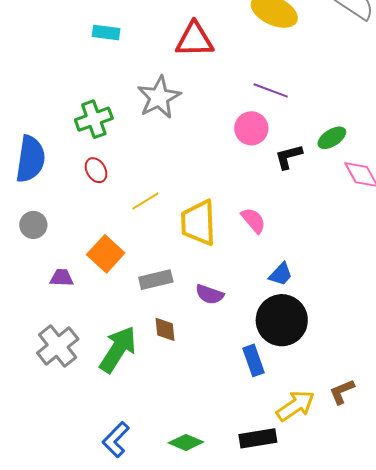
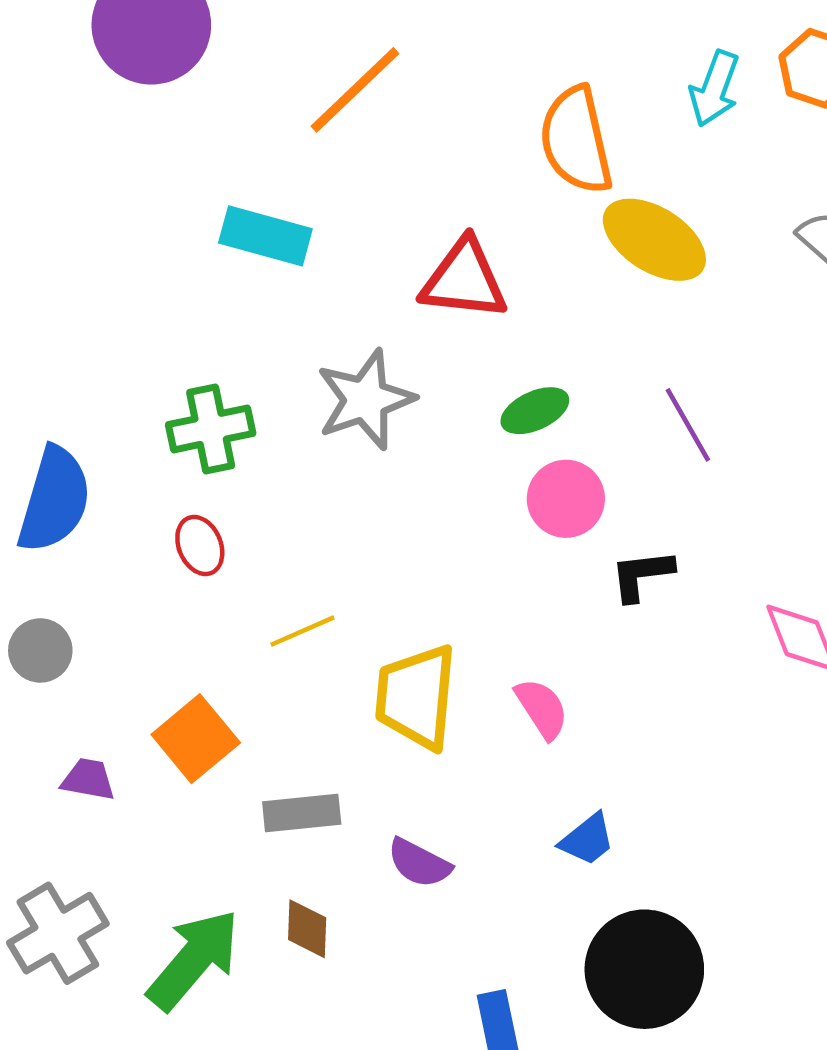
cyan rectangle: (106, 33) -> (265, 236), size x1.4
purple line: (271, 90) -> (688, 425), moved, turned 32
green ellipse: (332, 138) -> (535, 411), moved
black circle: (282, 320) -> (644, 969), moved

